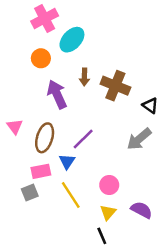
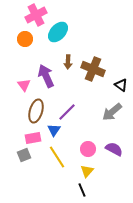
orange circle: (41, 58) -> (25, 39), moved
pink triangle: (15, 127) -> (24, 85), moved
purple semicircle: (142, 210) -> (114, 149), moved

